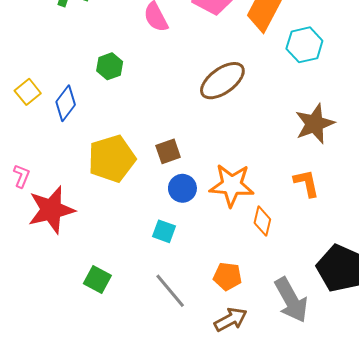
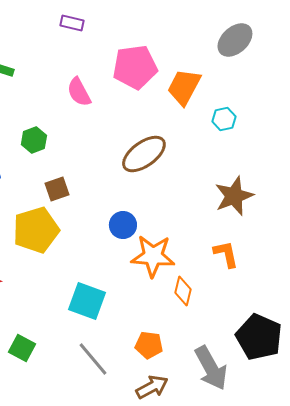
cyan hexagon: (304, 45) -> (224, 119), size x0.7
brown square: (168, 151) -> (57, 189), moved
blue circle: (182, 188) -> (123, 225), moved
cyan square: (164, 231) -> (87, 301), size x1.6

